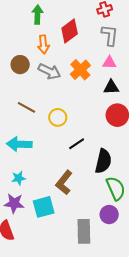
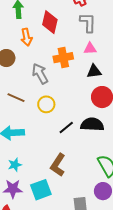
red diamond: (70, 31) -> (50, 22), turned -35
orange cross: (80, 70) -> (63, 58), turned 36
gray arrow: (49, 71) -> (40, 74), moved, turned -140
black semicircle: (103, 161) -> (92, 124), moved, turned -95

